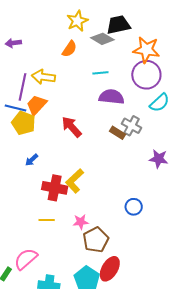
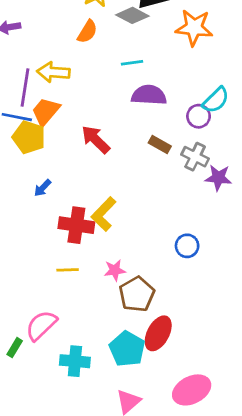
purple circle: (146, 75) -> (199, 116), moved, size x0.6
gray cross: (132, 126) -> (195, 157), moved

